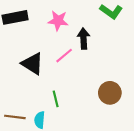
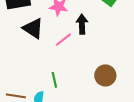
black triangle: (32, 64) -> (33, 28), moved

